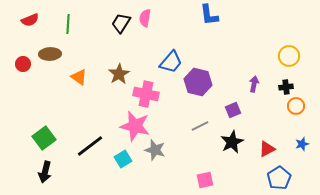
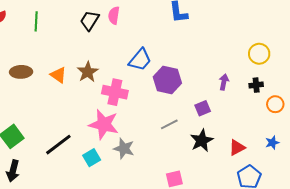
brown ellipse: (50, 54) -> (21, 72), moved
orange triangle: (79, 77) -> (58, 75), moved
orange circle: (296, 106) -> (275, 104), moved

